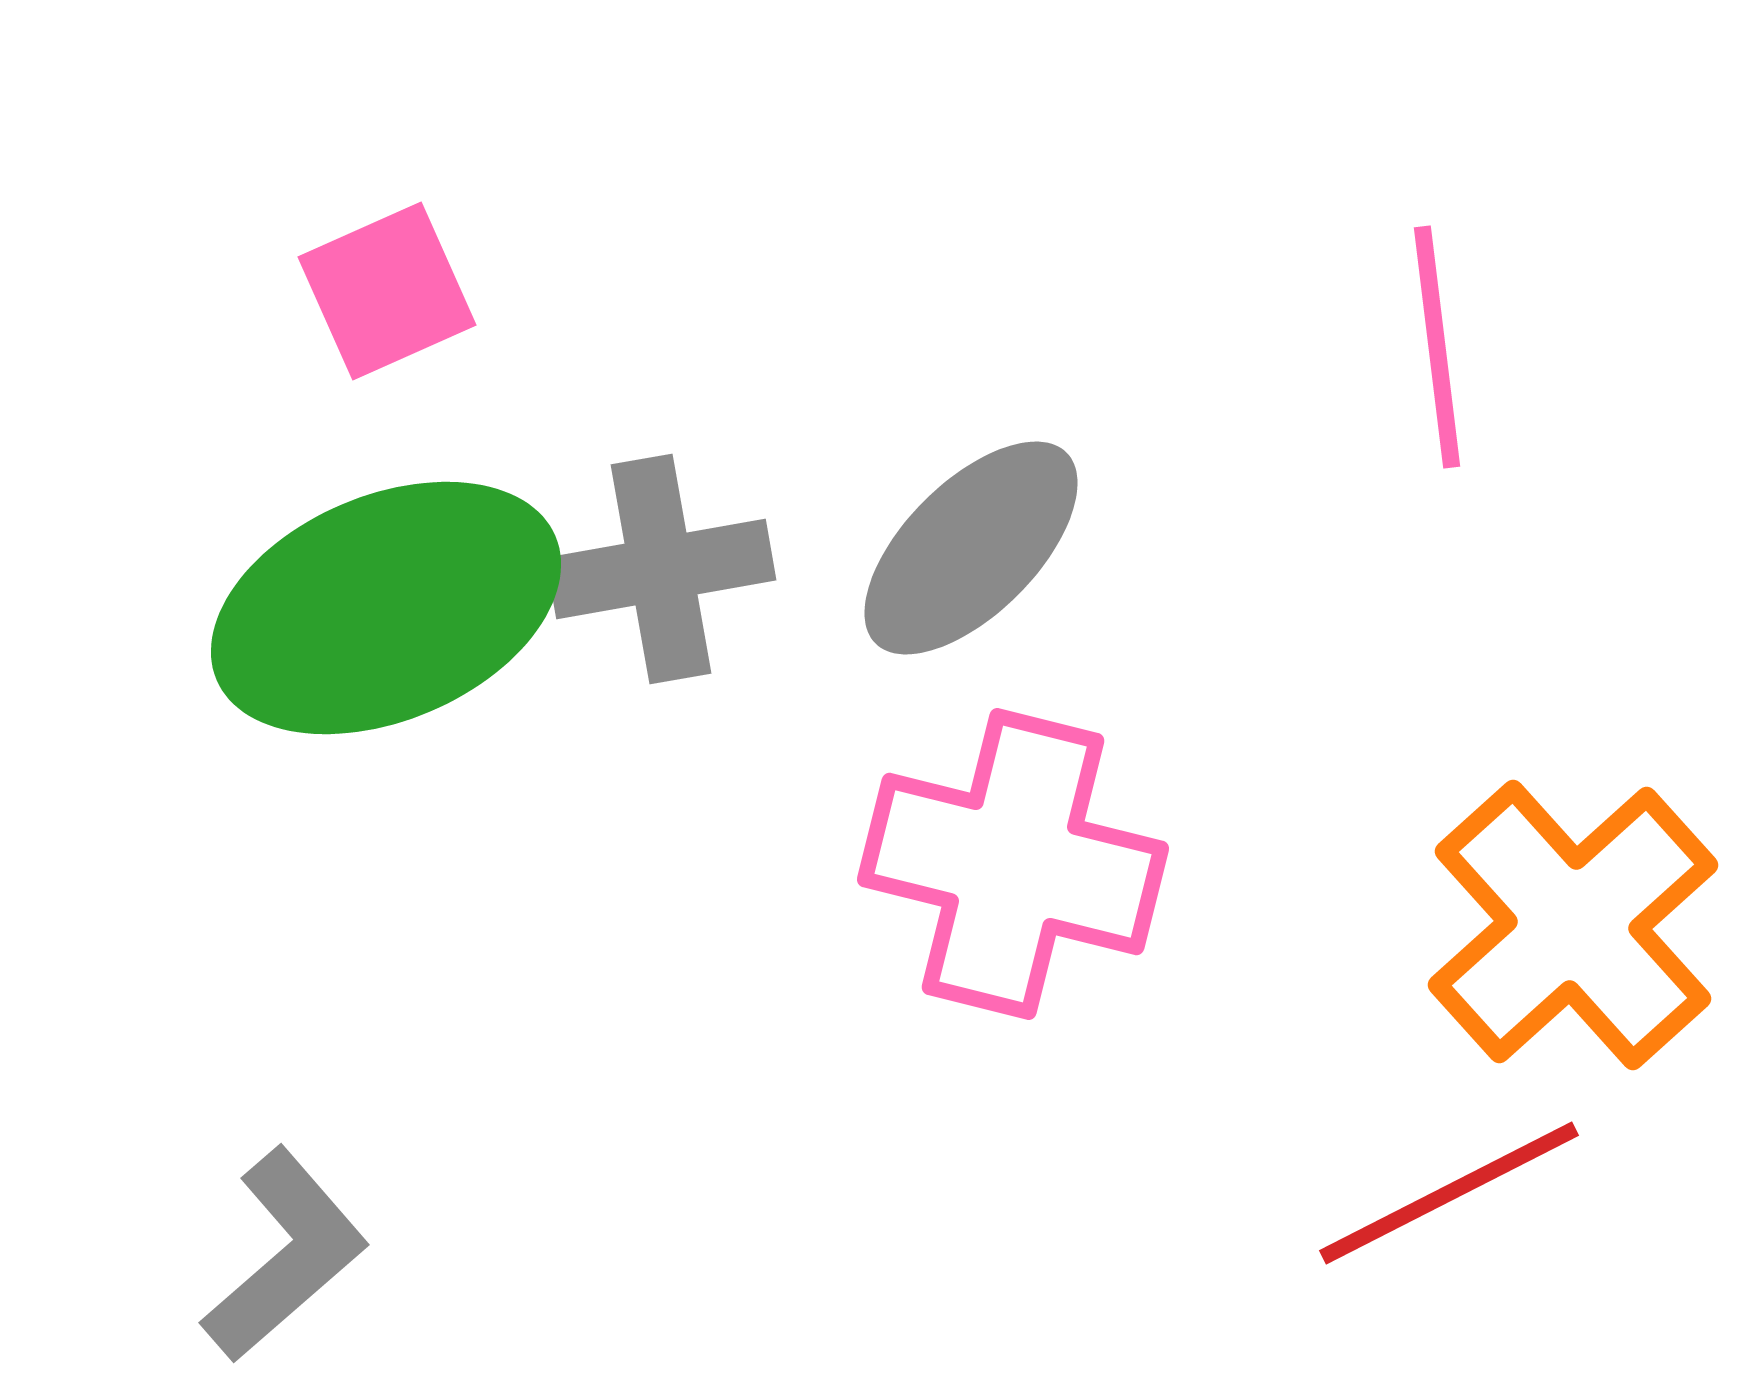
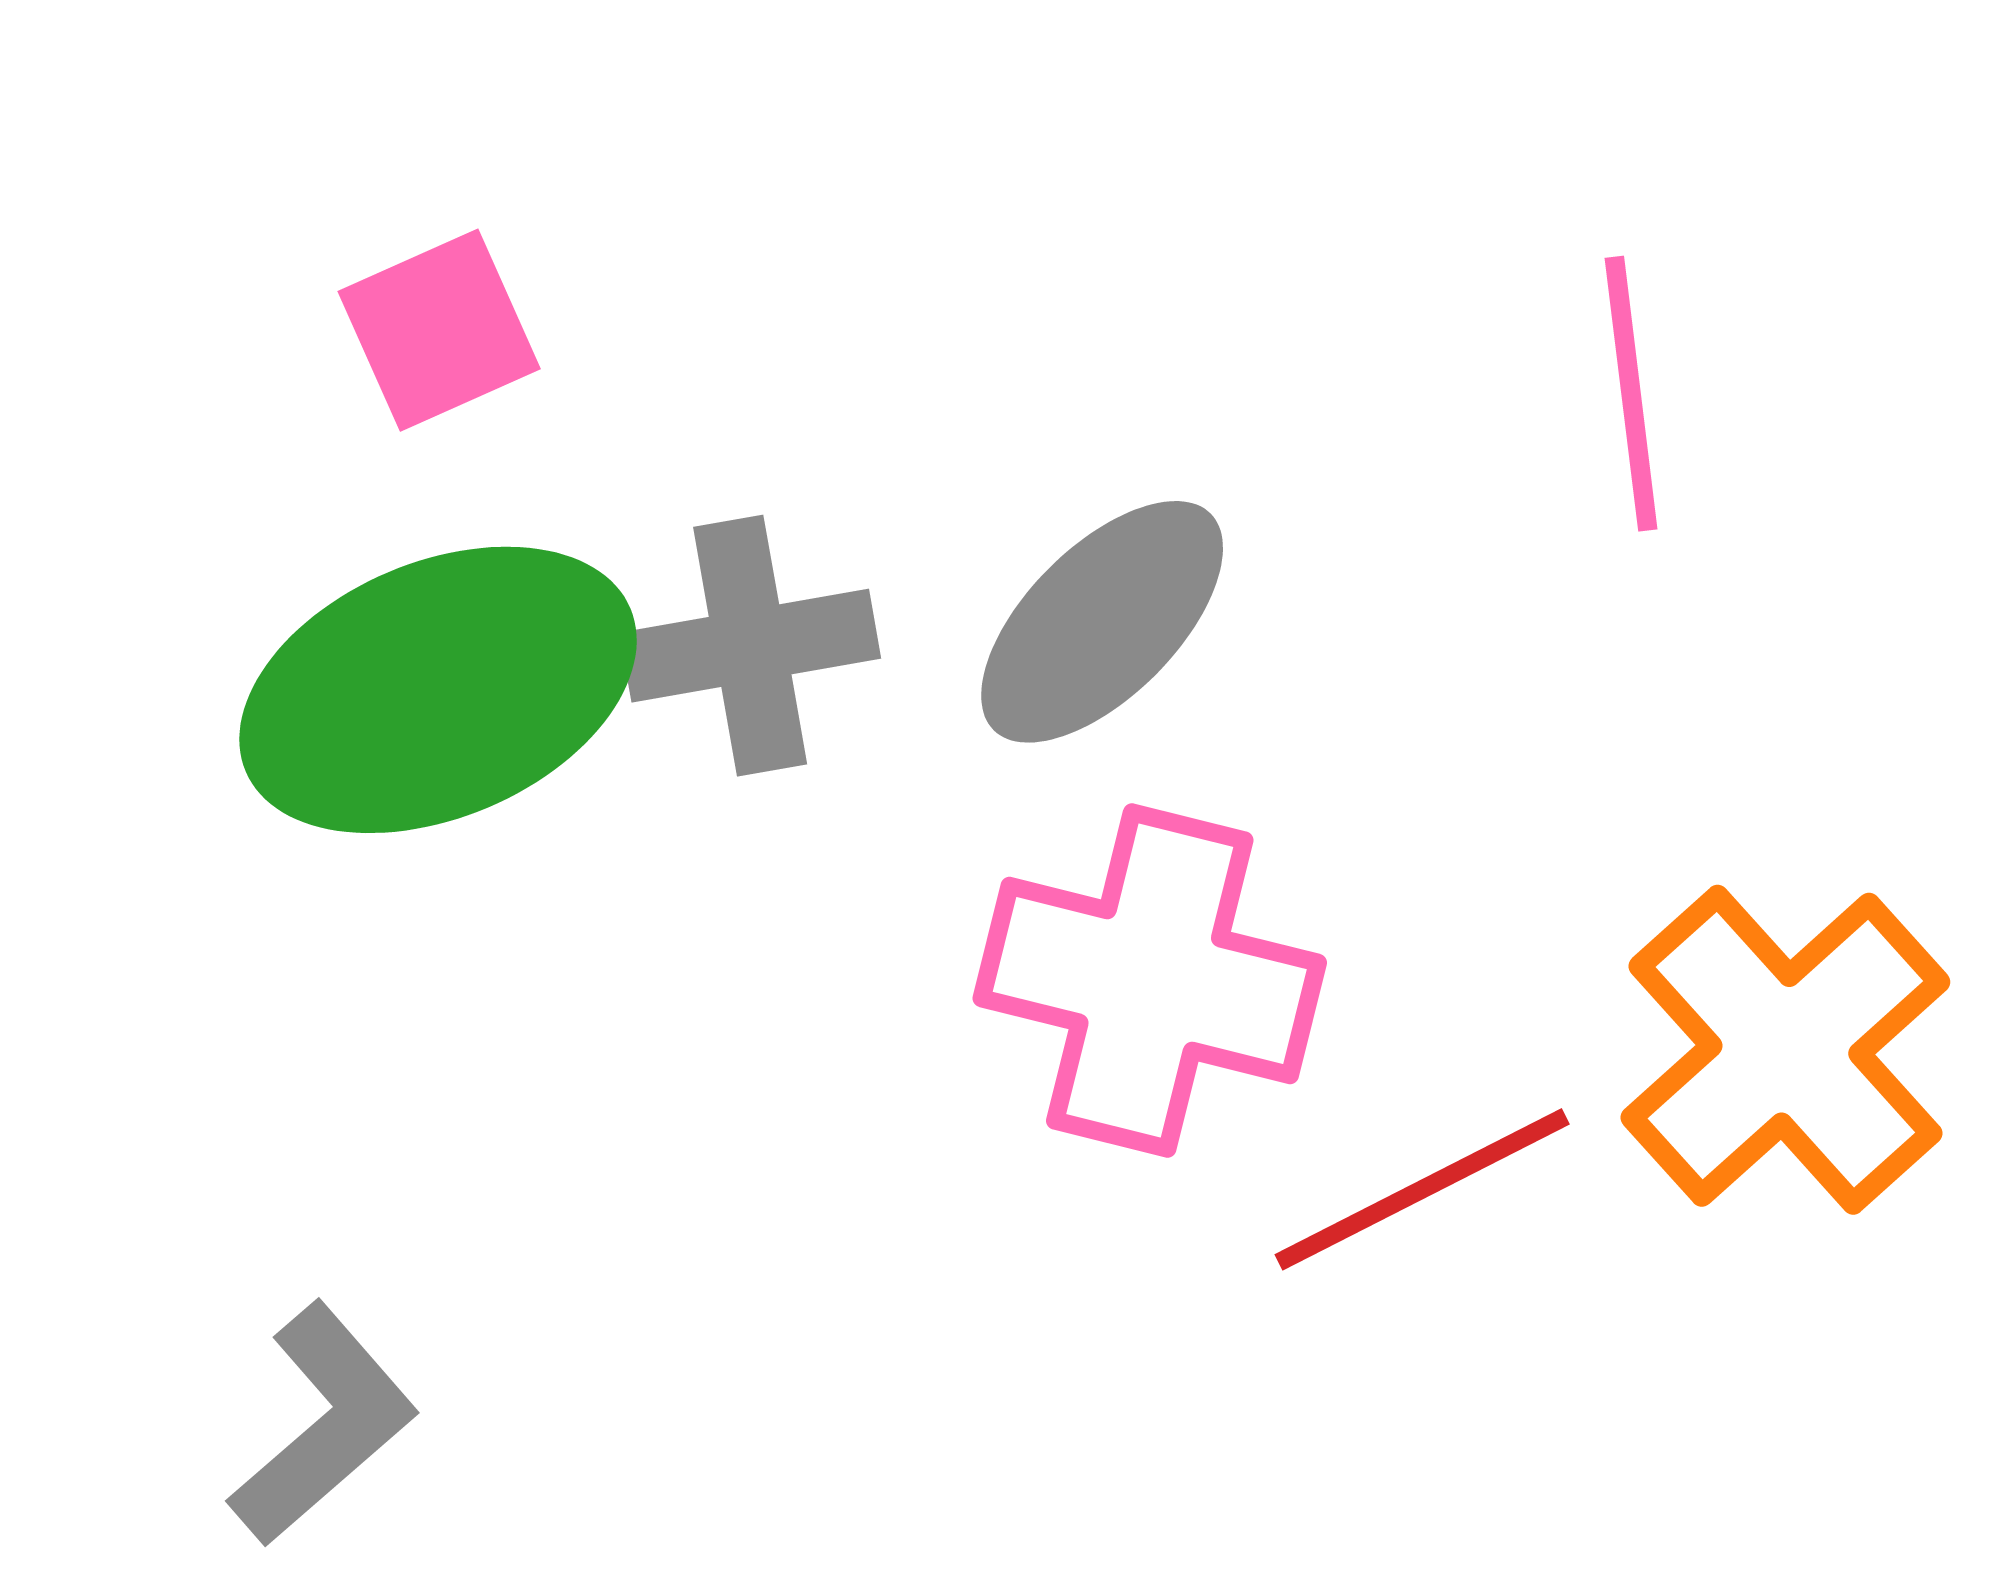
red line: (1449, 1193) -> (1422, 1189), moved

